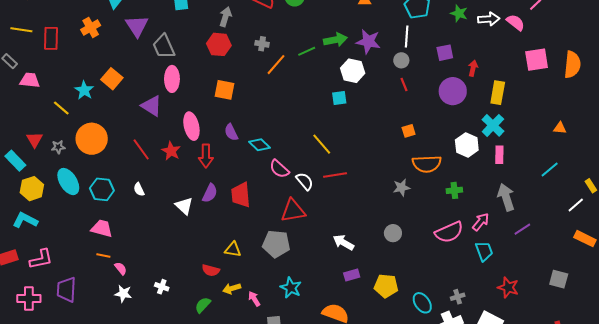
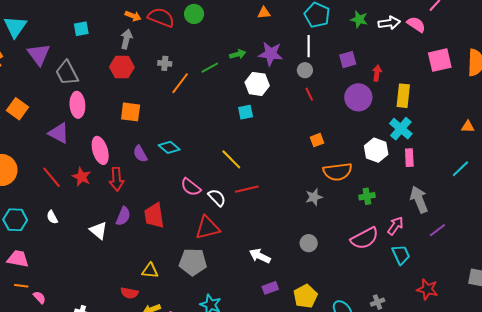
green arrow: (335, 40) -> (238, 54), size x0.7
cyan diamond: (260, 145) -> (169, 147), moved
yellow pentagon: (386, 286) -> (305, 296), turned -30

